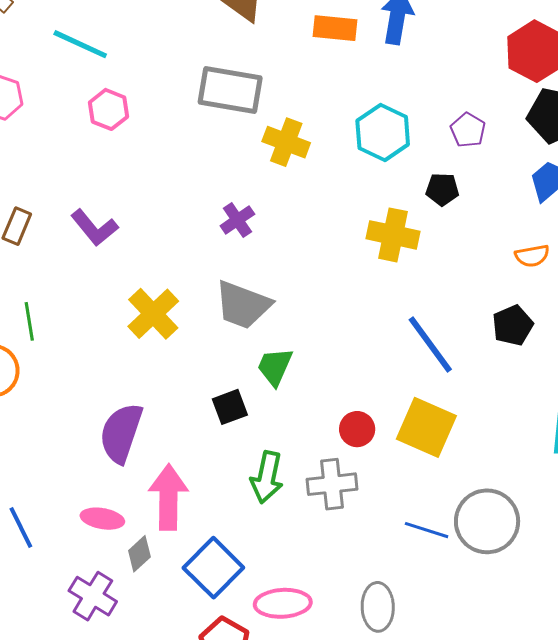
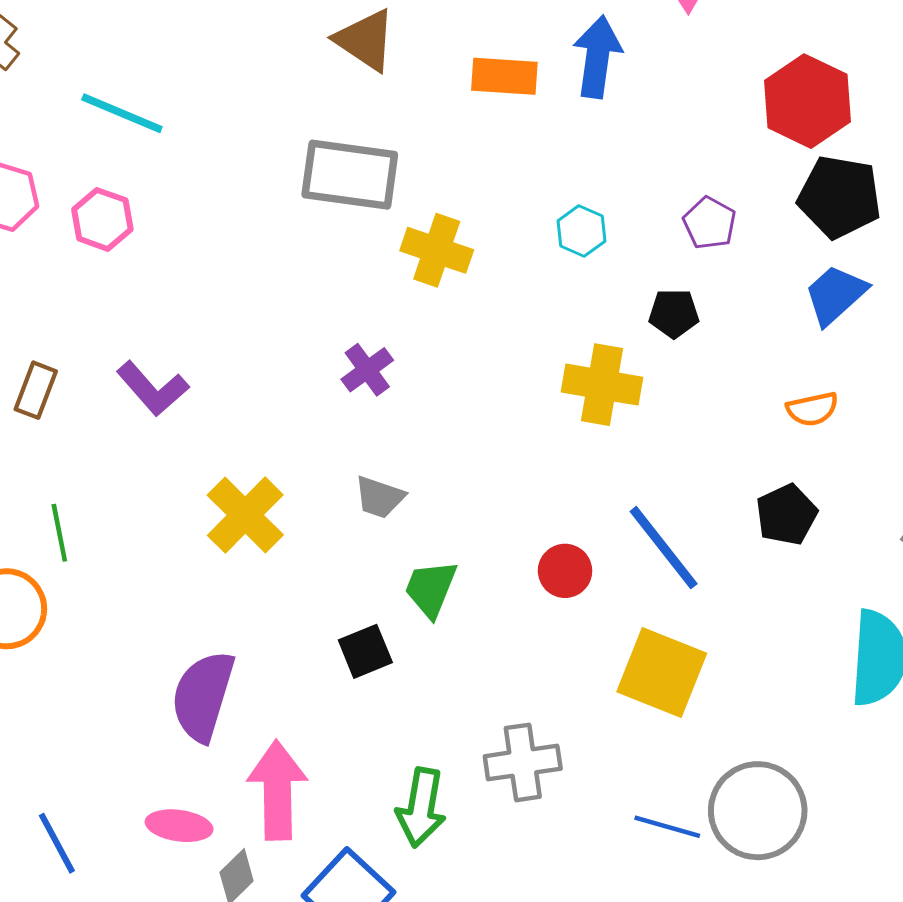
pink hexagon: (109, 109) -> (102, 219), moved
cyan hexagon: (383, 132) -> (581, 231), size x0.6
gray trapezoid: (243, 305) -> (380, 497), size x0.6
red circle: (357, 429) -> (565, 571), moved
green arrow: (267, 477) -> (421, 807), moved

